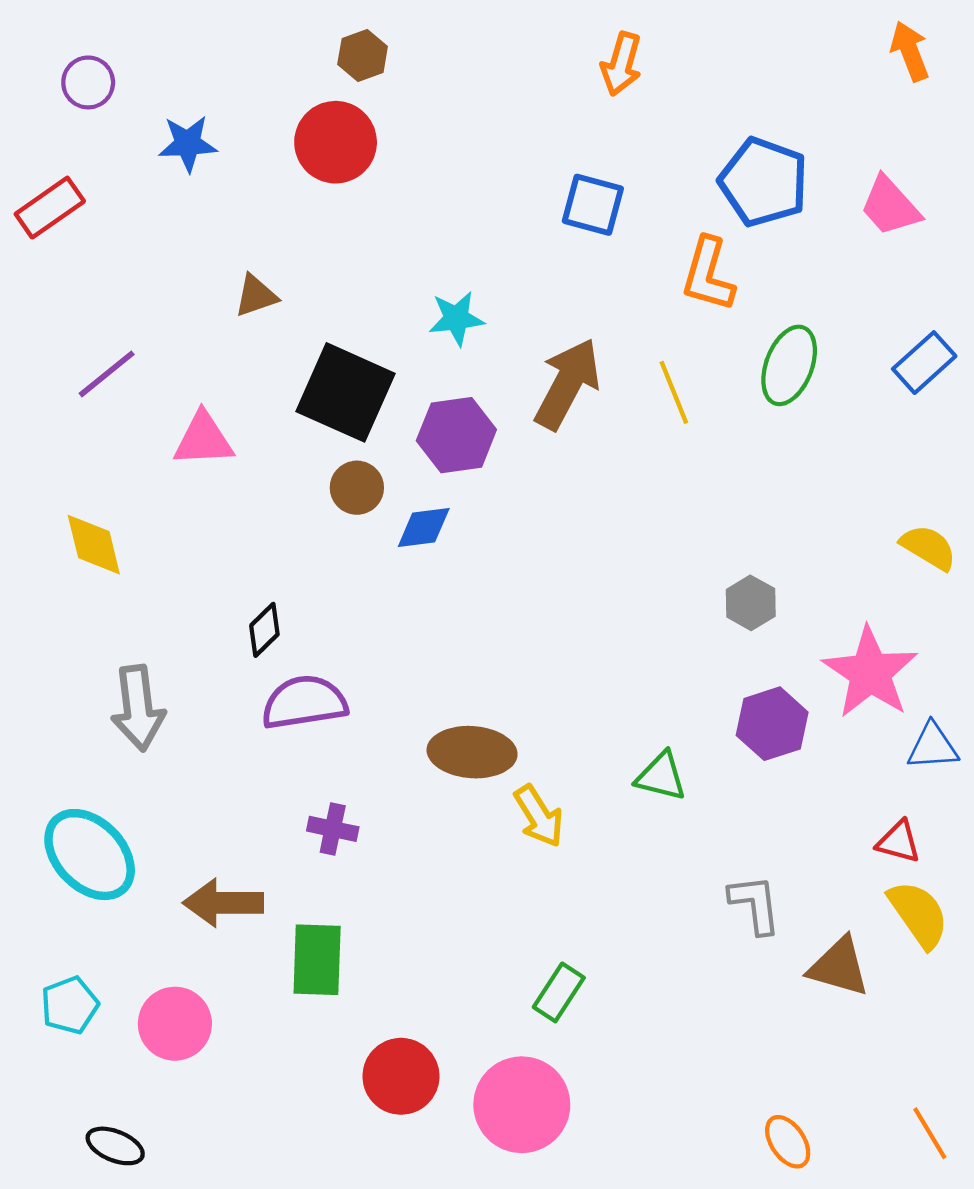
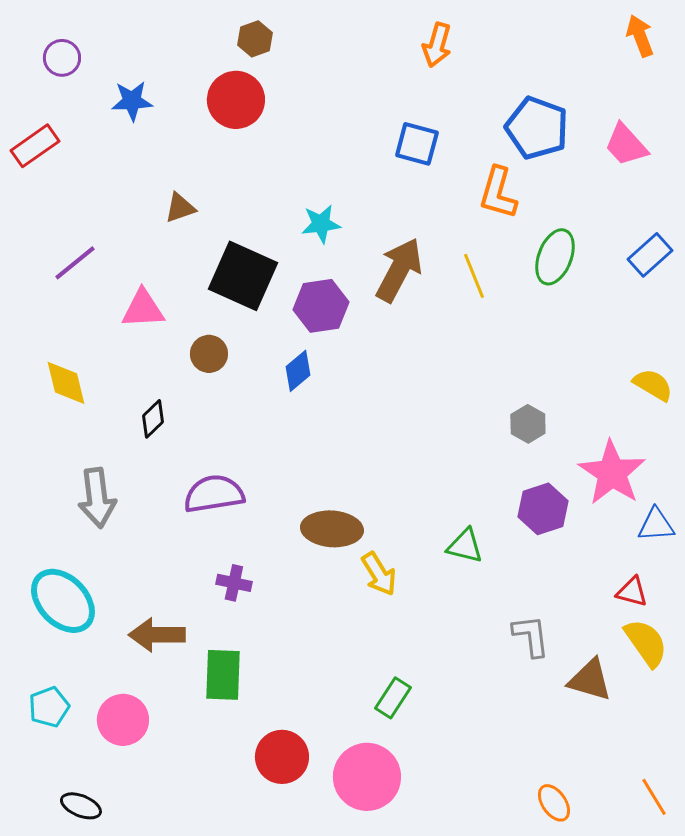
brown circle: (357, 488) -> (209, 354), moved
blue diamond: (424, 527) -> (298, 371), turned -33
black diamond: (264, 630) -> (153, 419), moved

